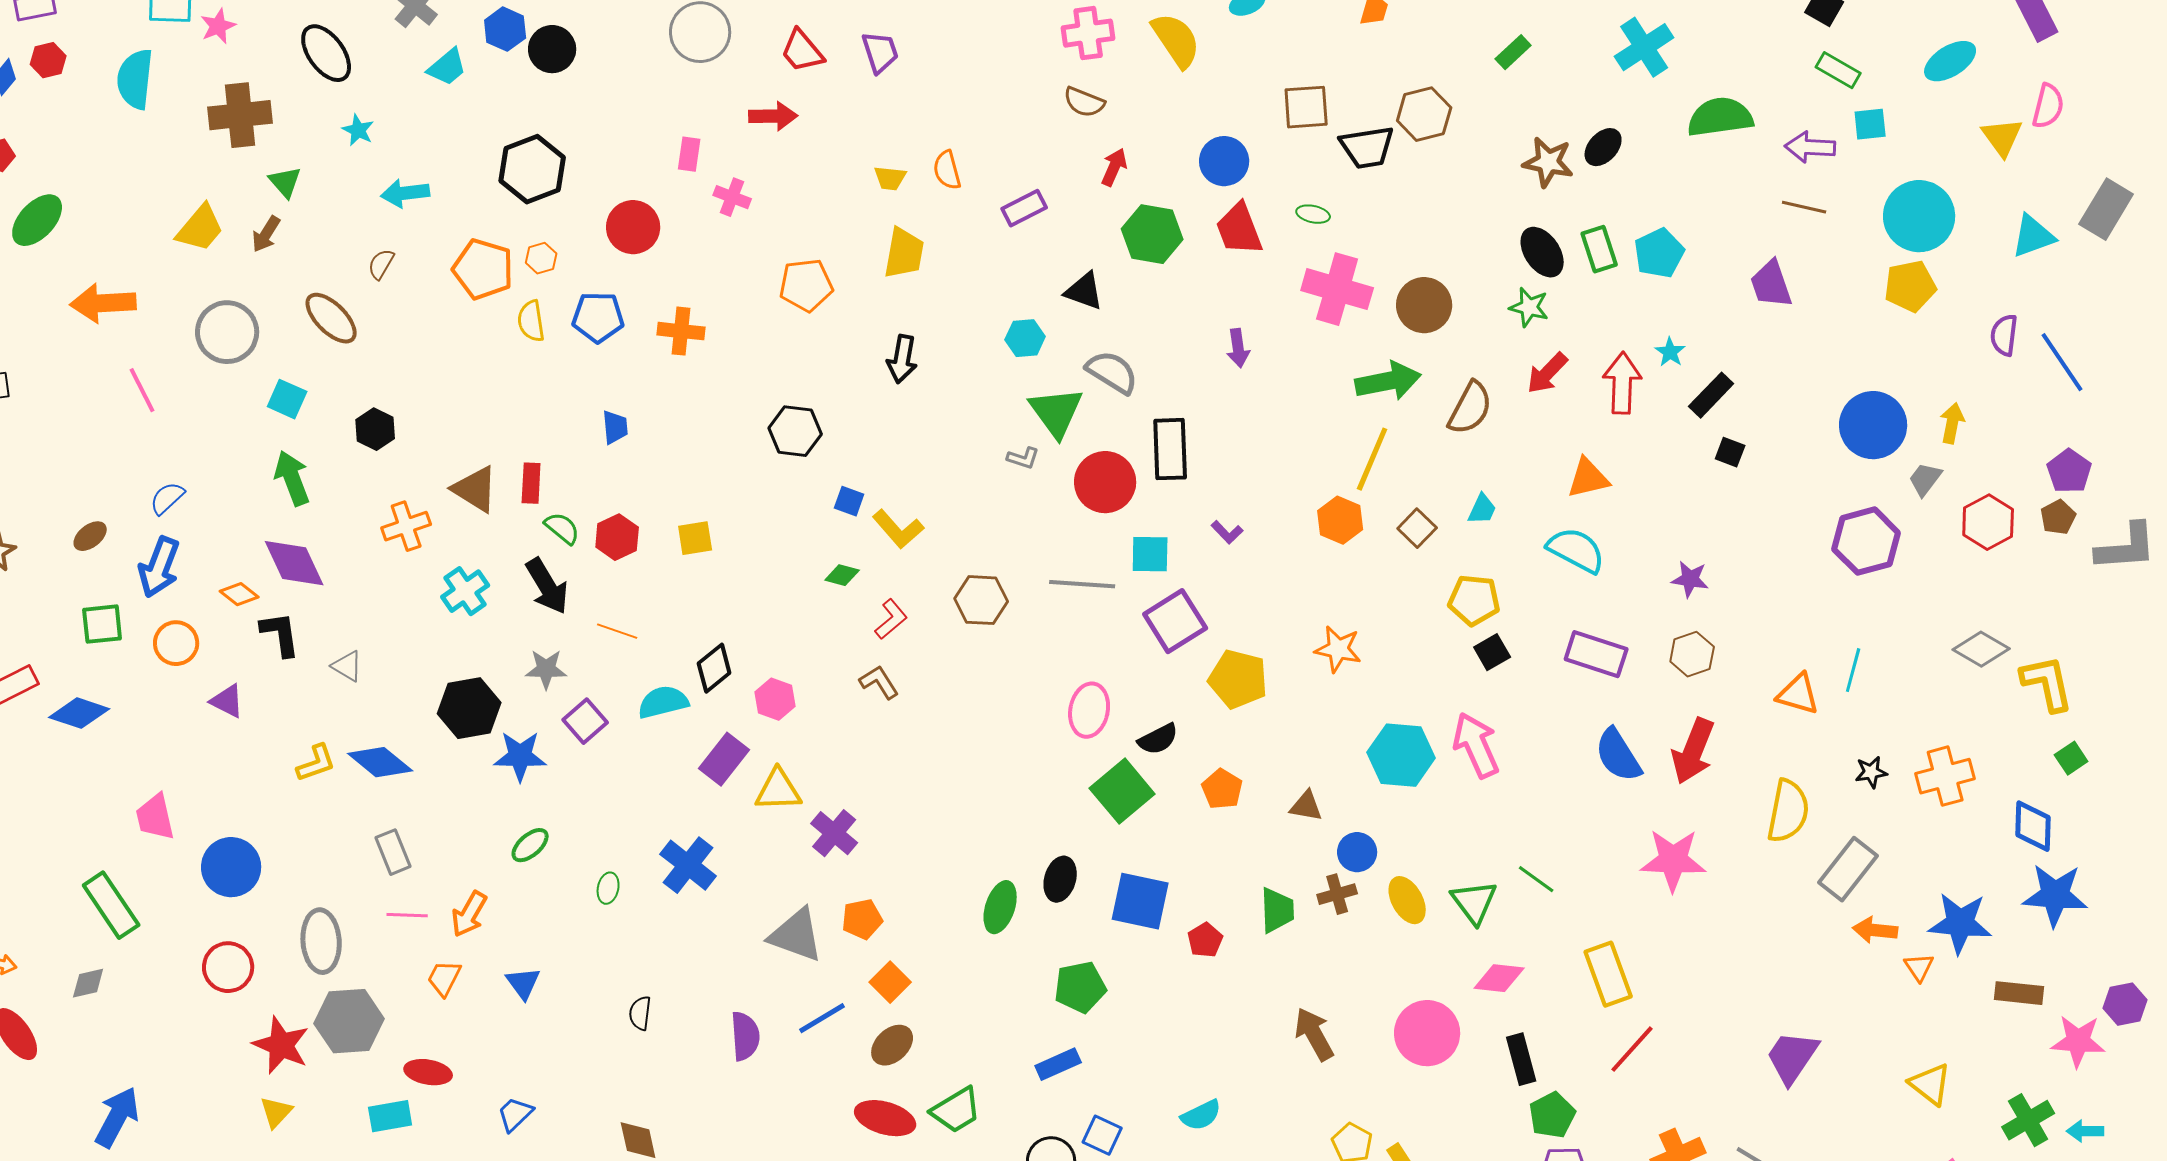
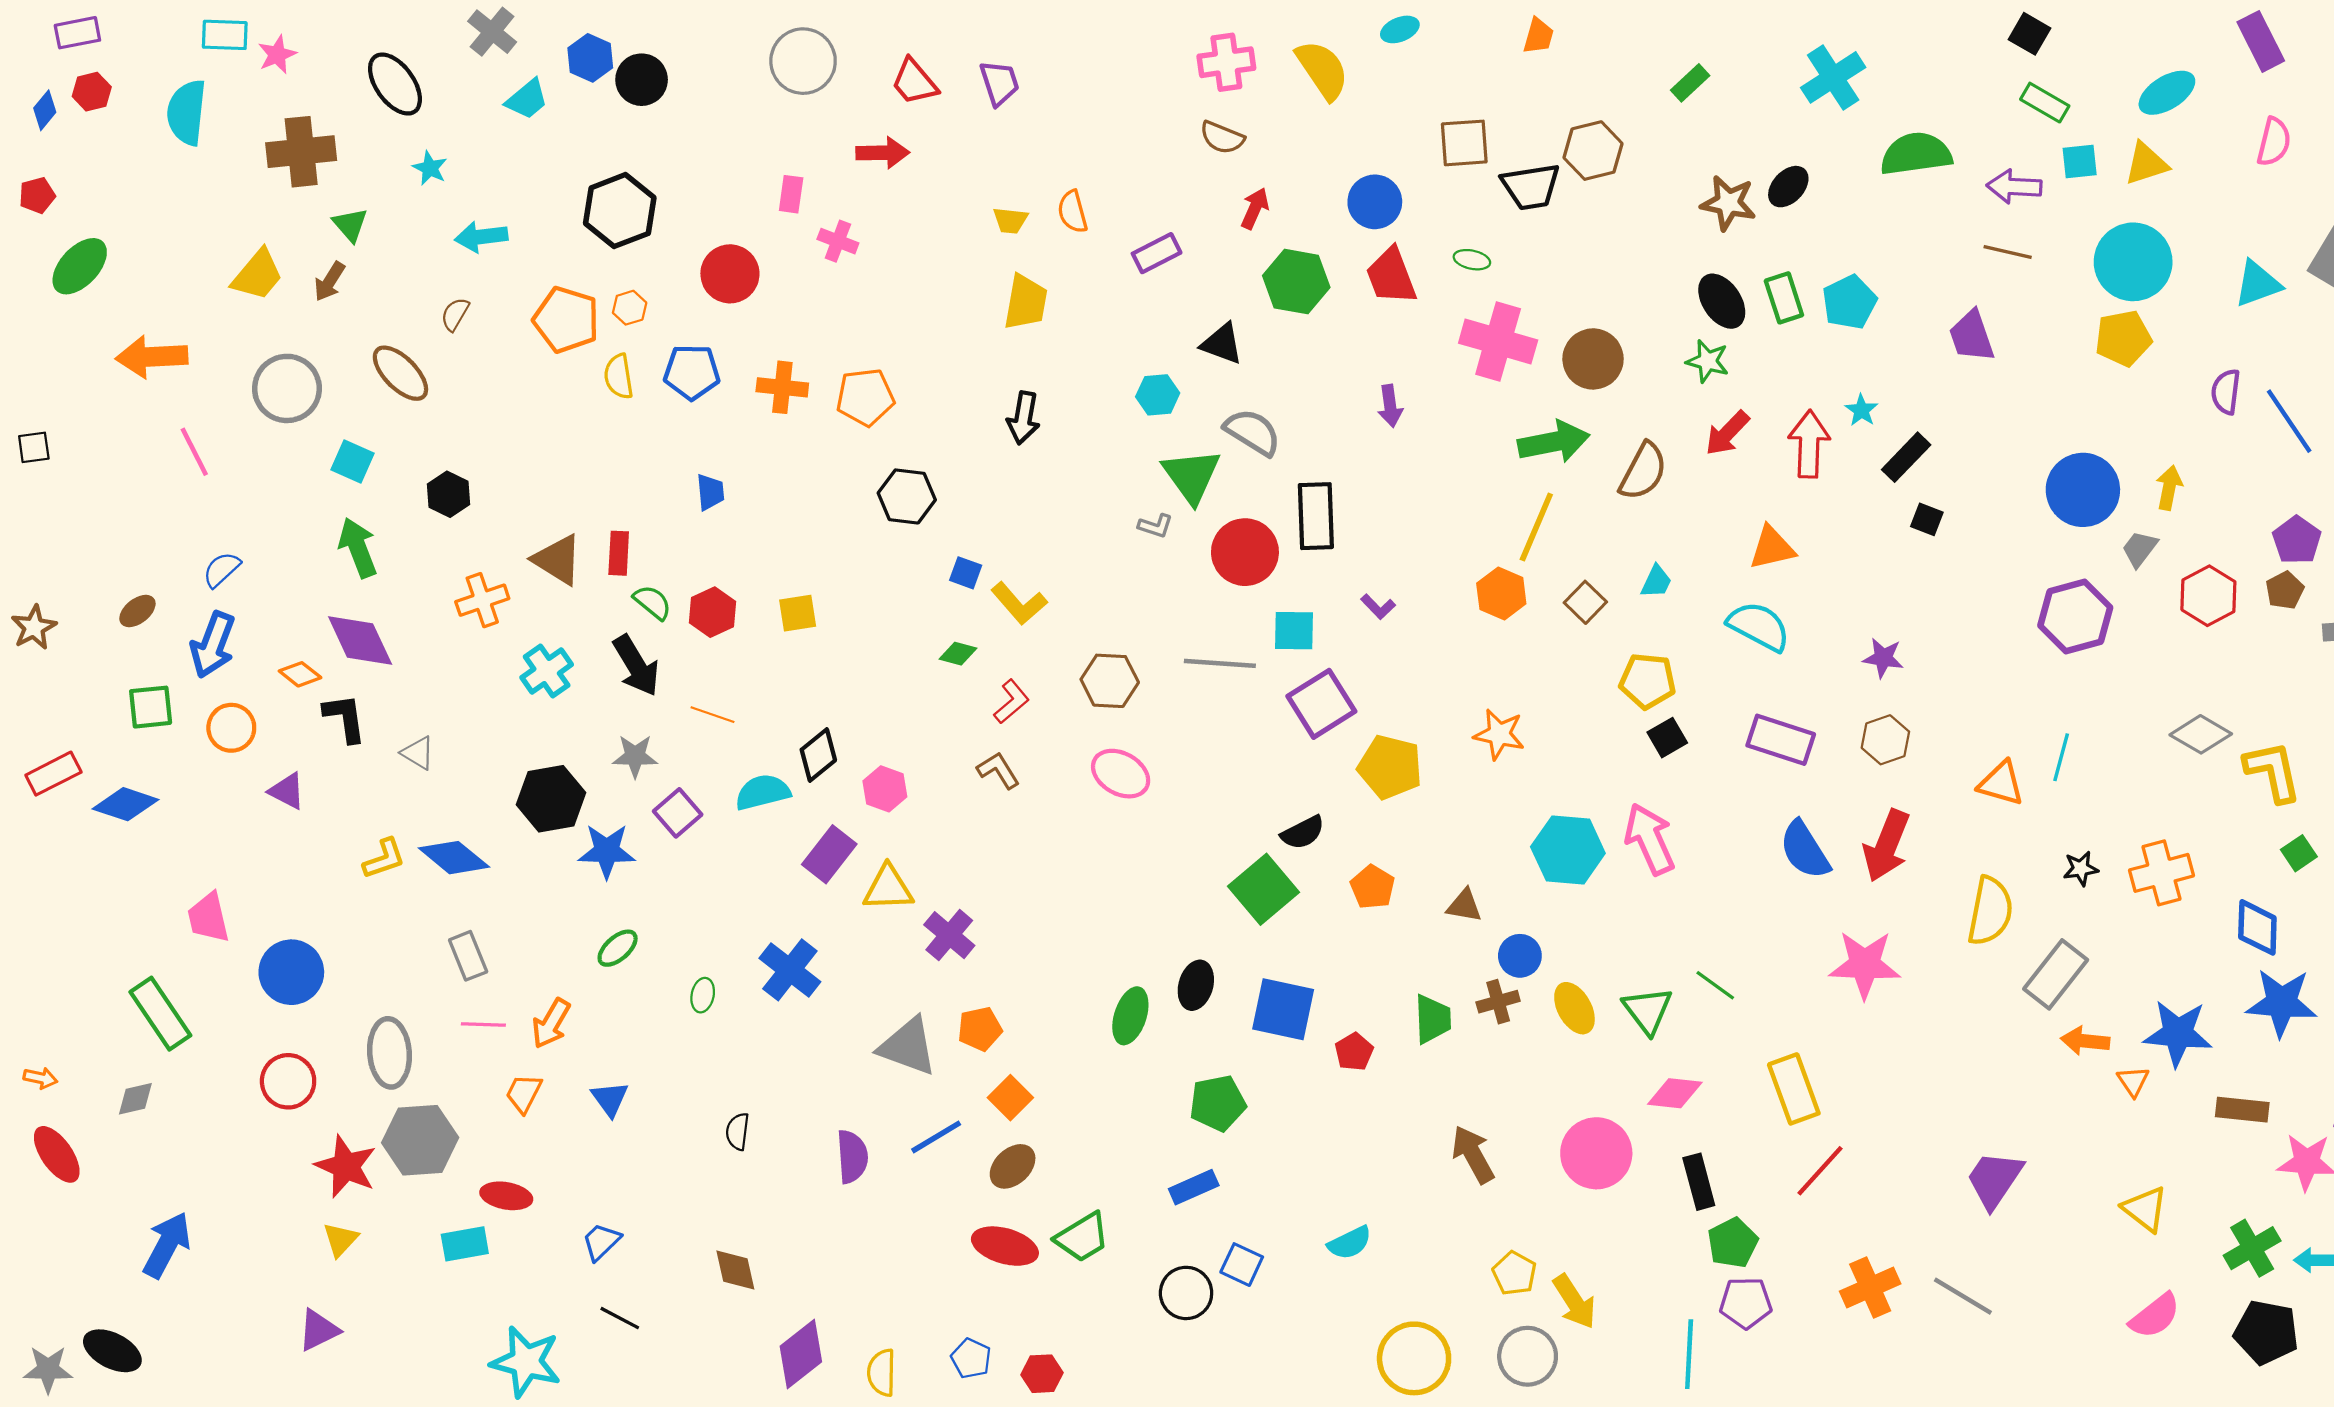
yellow triangle: (2002, 137) -> (2146, 164), moved, turned 48
orange pentagon: (806, 285) -> (865, 397), moved
pink ellipse: (1089, 710) -> (1121, 774), moved, turned -72

